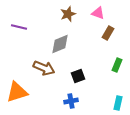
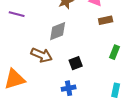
brown rectangle: (108, 33) -> (106, 20), turned 48

